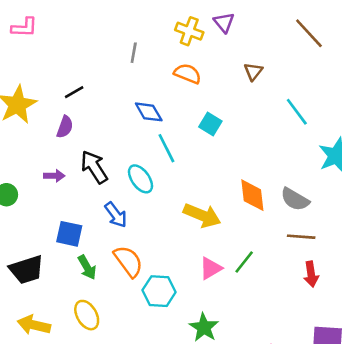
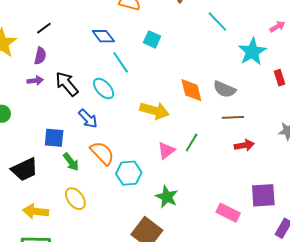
purple arrow: (54, 176) -> (35, 81), moved
red arrow: (311, 274) -> (244, 145), turned -84

